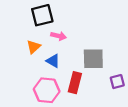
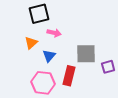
blue triangle: (53, 61) -> (49, 56), turned 40
purple square: (117, 82) -> (108, 67), moved

